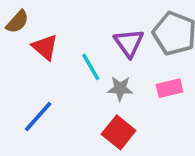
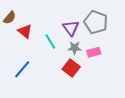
gray star: (120, 89) -> (75, 48), moved
red square: (119, 132) -> (71, 68), moved

